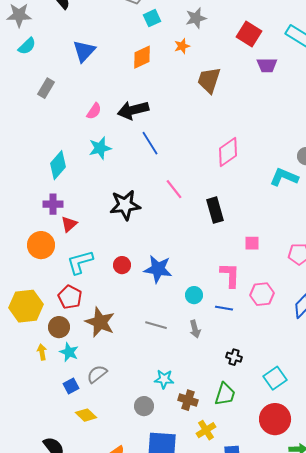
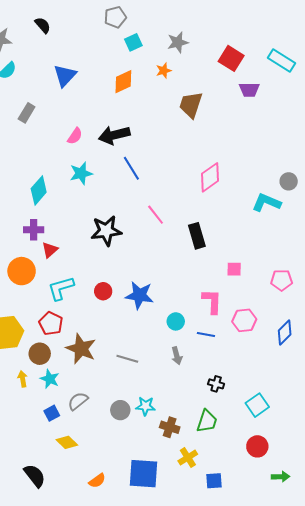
gray line: (156, 325) -> (127, 359), moved
gray circle: (144, 406) -> (120, 410), moved
red circle: (275, 419) -> (257, 446), size x0.7

